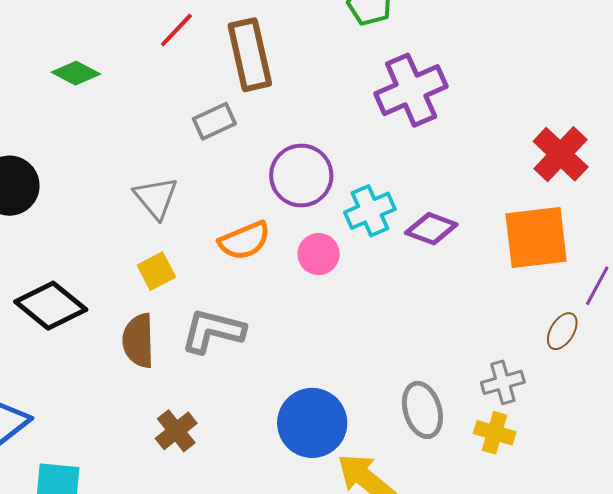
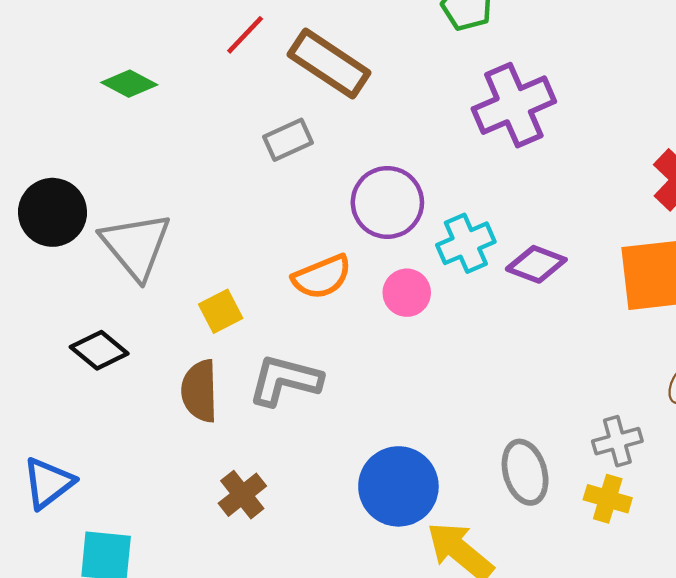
brown rectangle: (250, 55) -> (329, 64), turned -44
gray triangle: (156, 198) -> (136, 246), moved, size x1.4
black diamond: (51, 306) -> (99, 350), size x0.7

